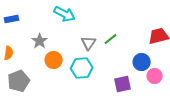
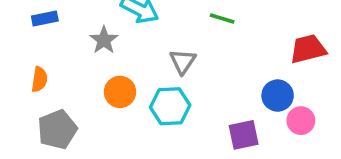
green line: (111, 39) -> (222, 19), moved, turned 56
gray star: (40, 41) -> (104, 40), moved

